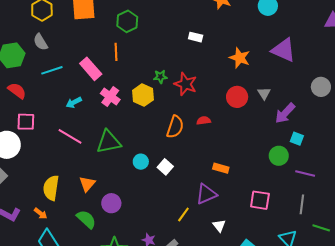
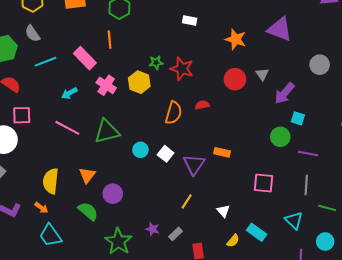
purple triangle: (206, 194) -> (194, 164), moved, turned -30

